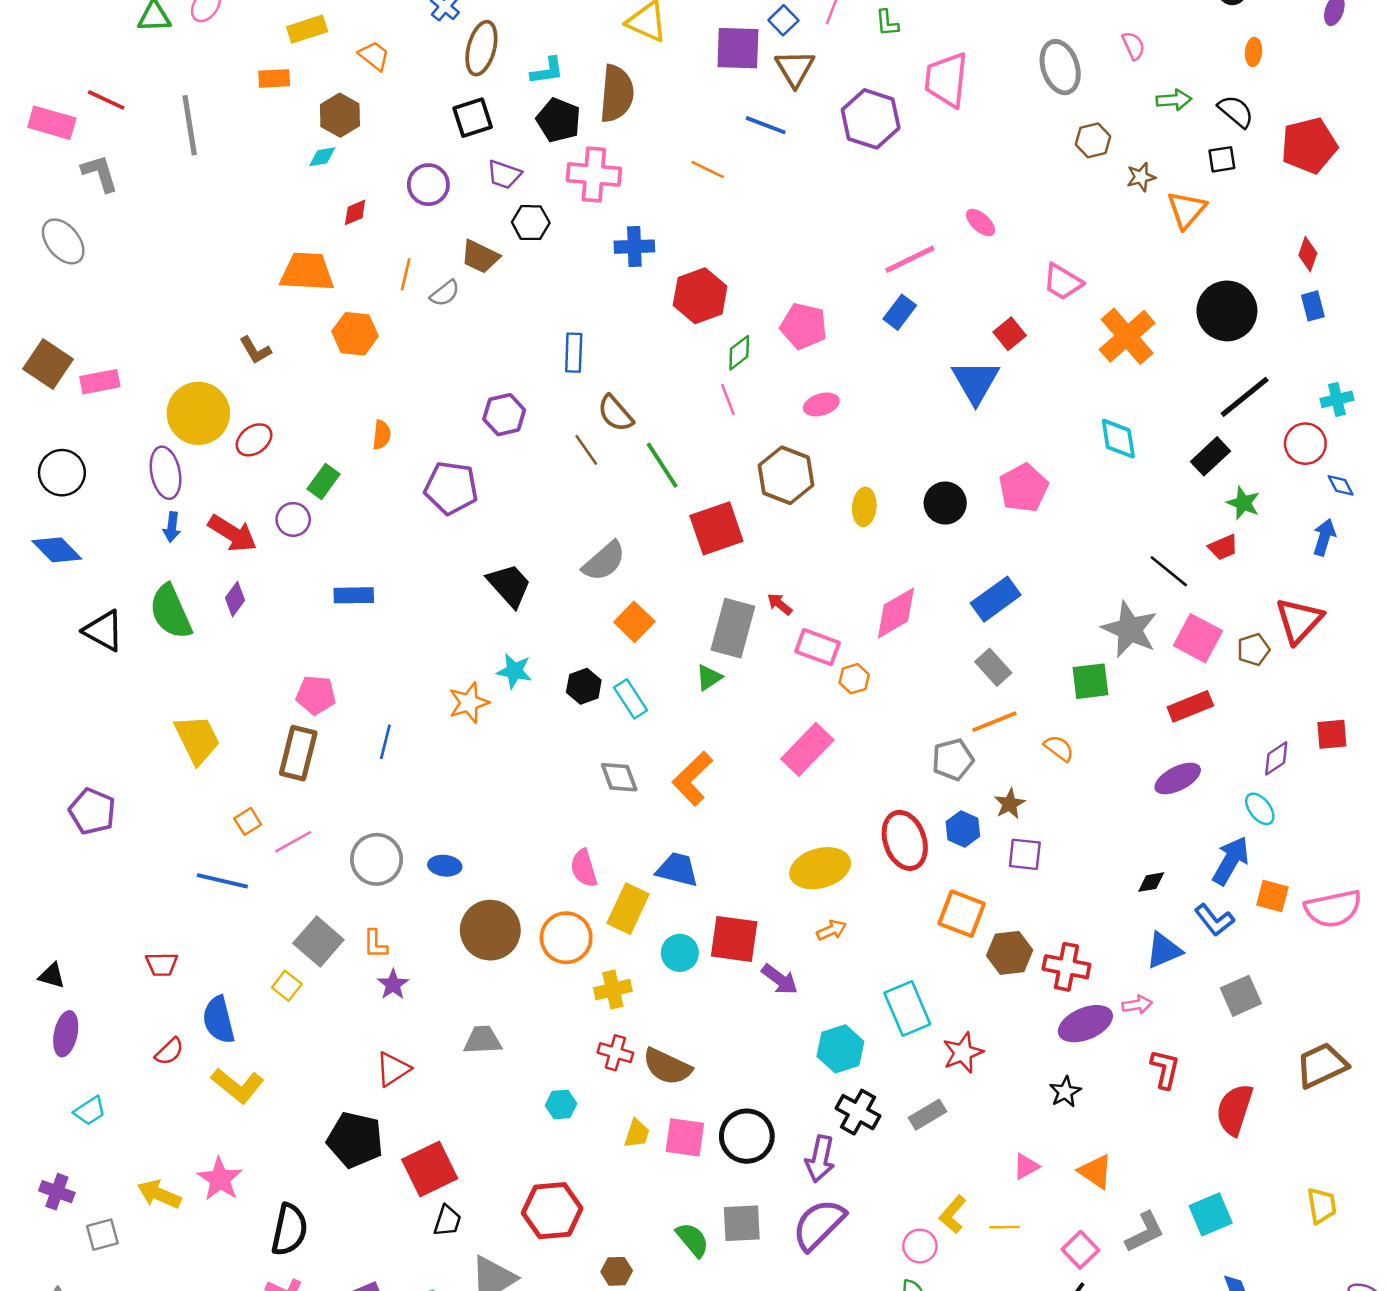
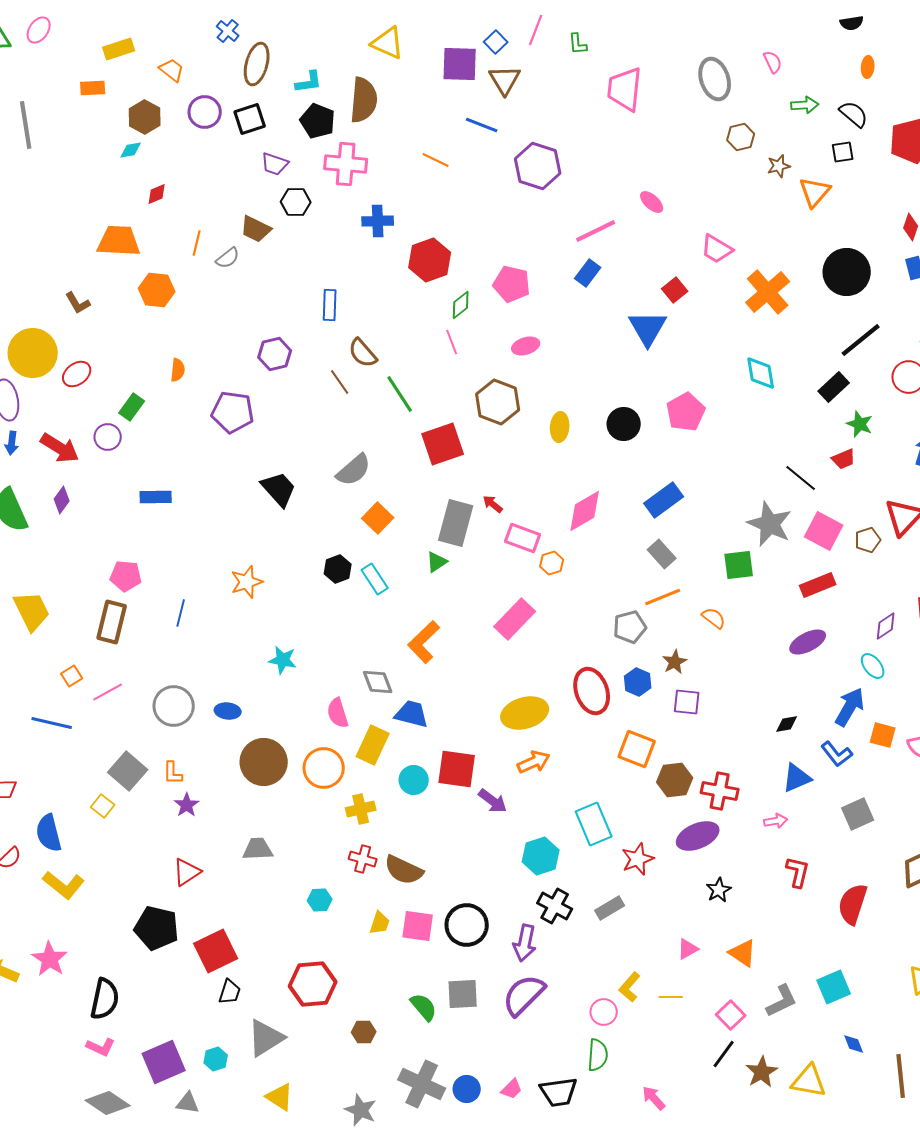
purple hexagon: (871, 119) -> (538, 166), moved
purple circle: (428, 185) -> (205, 112), moved
cyan star: (514, 671) -> (283, 660), moved
gray diamond: (619, 777) -> (378, 682), moved
orange arrow: (831, 930) -> (534, 762), size x1.4
purple ellipse: (1085, 1024) -> (698, 836), moved

